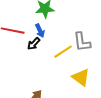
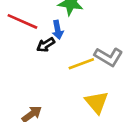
gray L-shape: (82, 42) -> (109, 57), turned -65

